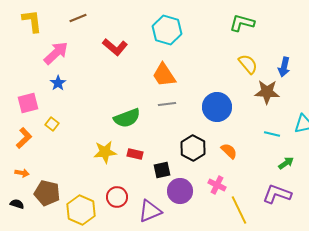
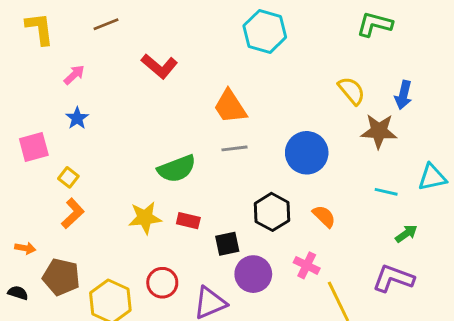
green L-shape: (242, 23) -> (375, 24), moved
cyan hexagon: (167, 30) -> (265, 31), moved
pink arrow: (56, 53) -> (74, 75), size x0.6
orange L-shape: (24, 138) -> (73, 213), moved

